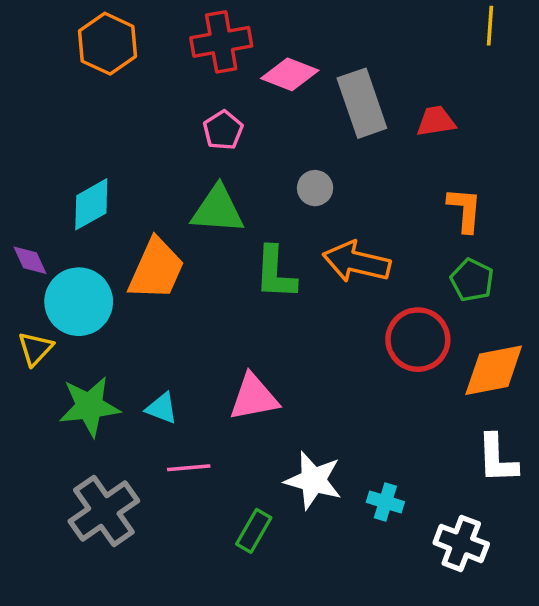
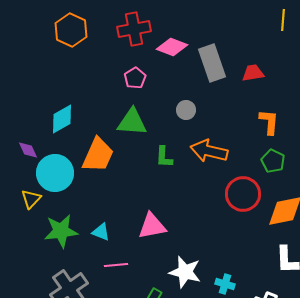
green L-shape: (275, 273) -> (164, 157), size x0.7

